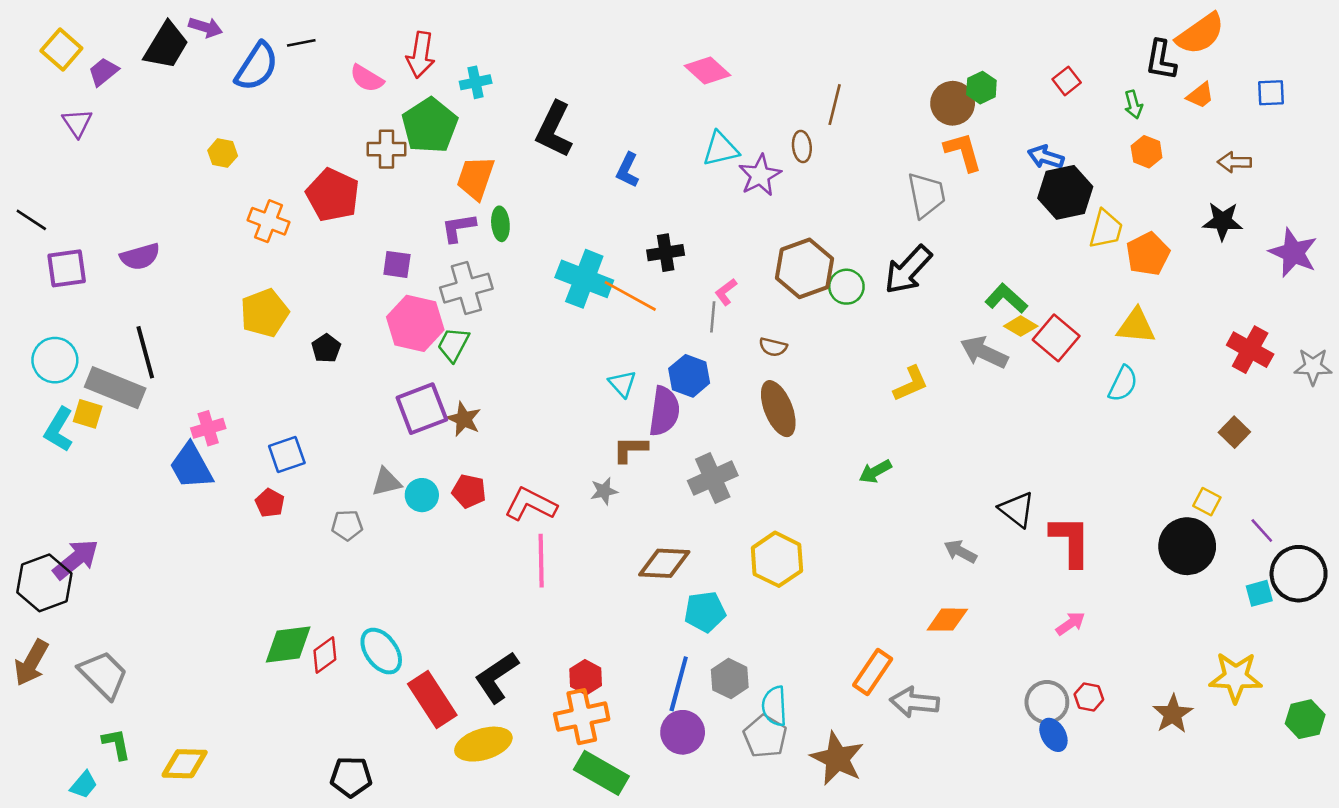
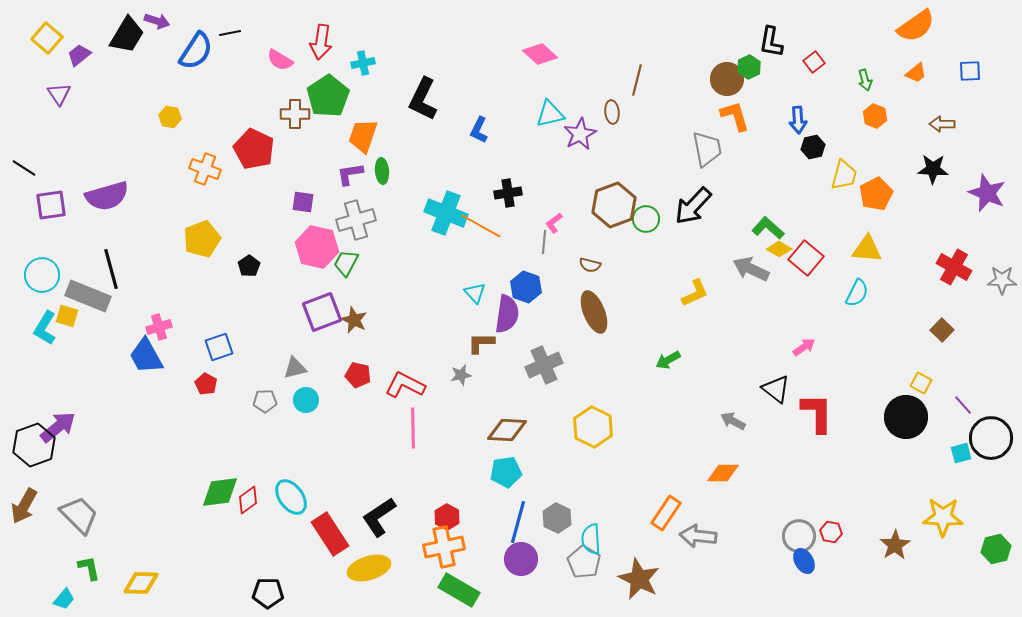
black L-shape: (1161, 60) -> (771, 42), moved
blue arrow: (1046, 157) -> (798, 120), turned -112
black hexagon: (1065, 192) -> (813, 147), size x0.6
purple semicircle: (140, 257) -> (107, 196), size x1.4
cyan circle: (422, 495) -> (306, 400), moved
cyan pentagon: (705, 612) -> (506, 472), moved
pink arrow: (1071, 624) -> (804, 347), moved

